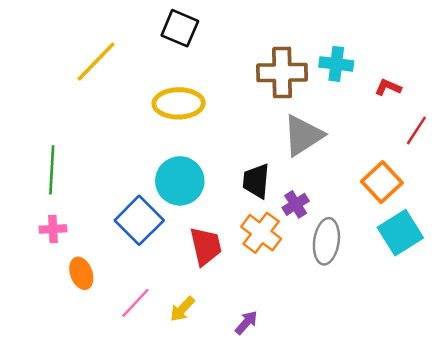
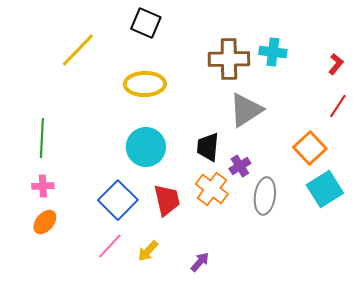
red L-shape: (388, 87) -> (336, 64), moved, turned 105
blue square: (139, 220) -> (118, 200), moved
orange ellipse: (81, 273) -> (45, 222), moved, turned 60

